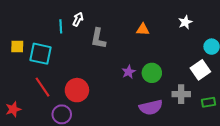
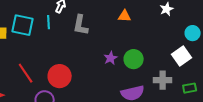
cyan line: (61, 26) -> (49, 22), moved
cyan square: (40, 54) -> (23, 25), moved

